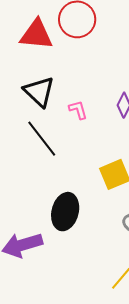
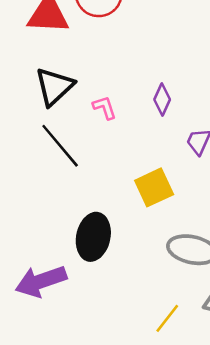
black triangle: (39, 92) -> (54, 87), turned 36

